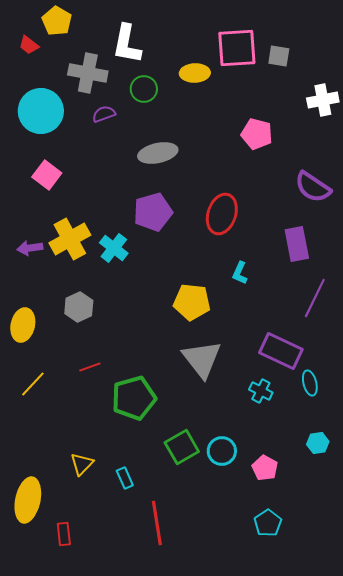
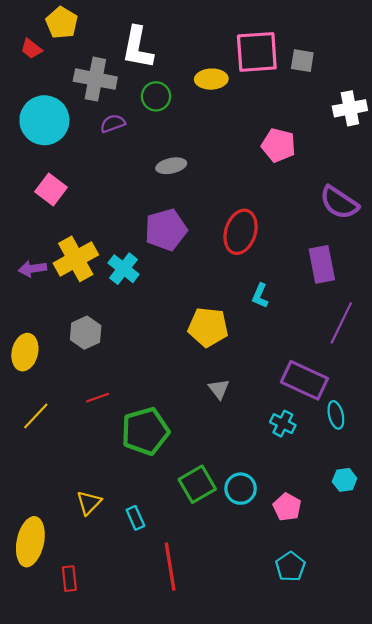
gray ellipse: (158, 153) -> (171, 166), size x0.7
gray triangle: (202, 359) -> (219, 389), size x0.5

